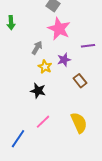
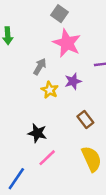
brown rectangle: (80, 81) -> (85, 120), moved
black star: (38, 91) -> (37, 133), moved

